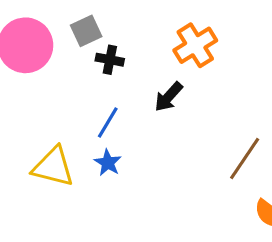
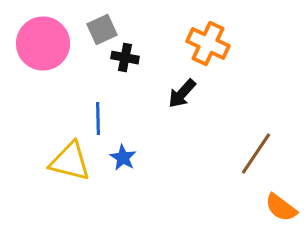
orange cross: (195, 45) -> (208, 44), turned -33
blue line: (108, 123) -> (98, 119), moved, turned -32

